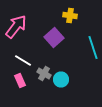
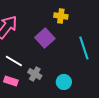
pink rectangle: (20, 80) -> (11, 81), turned -48
cyan circle: (61, 80) -> (64, 82), moved

